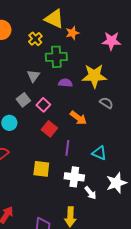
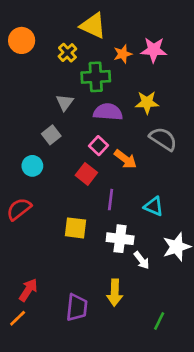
orange star: (72, 33) -> (123, 54), moved
pink star: (111, 41) -> (154, 50), moved
yellow star: (94, 76) -> (147, 102), size x0.7
purple semicircle: (65, 83) -> (108, 112), size x1.5
gray semicircle: (106, 103) -> (163, 139), size x1.5
pink square: (43, 105) -> (98, 146), moved

